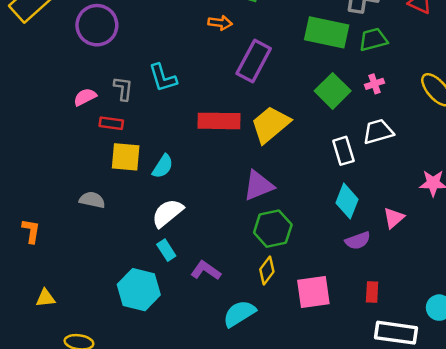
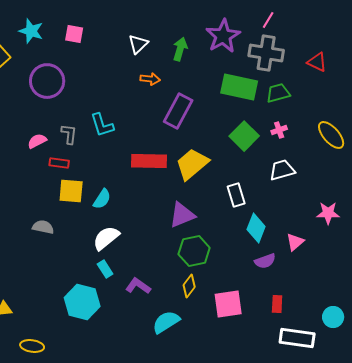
white rectangle: (343, 151) -> (236, 195), moved

